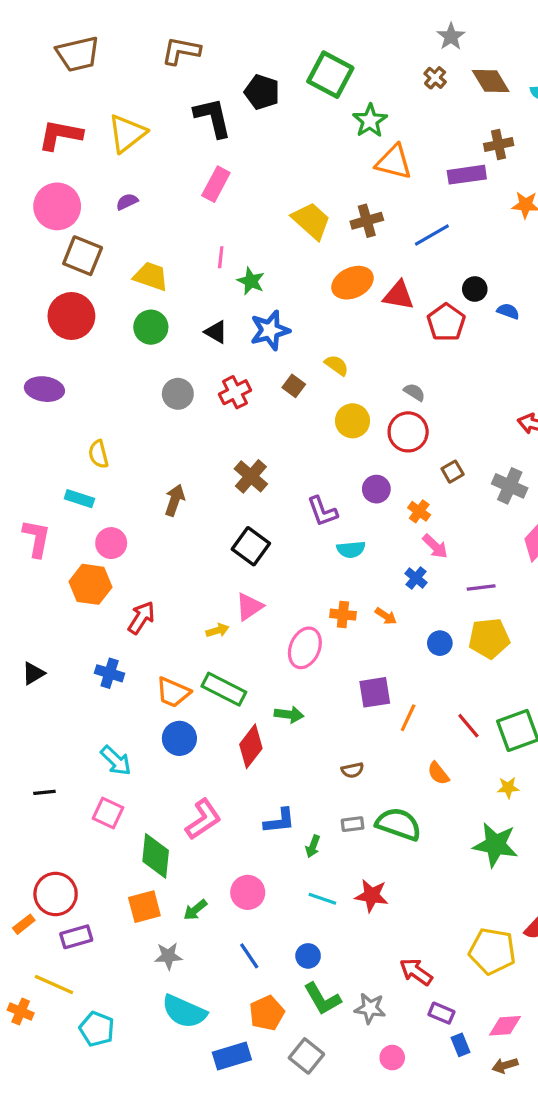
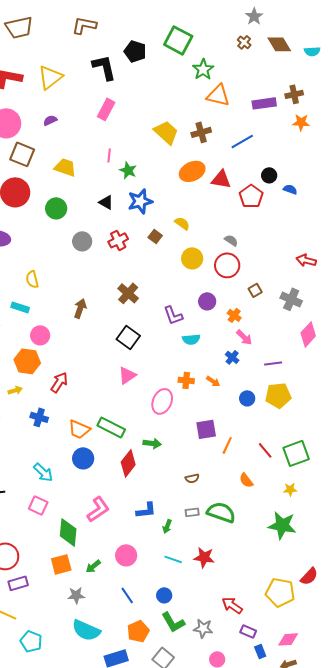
brown cross: (499, 145) -> (294, 94), moved
green circle: (151, 327) -> (56, 208), moved
yellow arrow: (218, 630) -> (15, 390), moved

